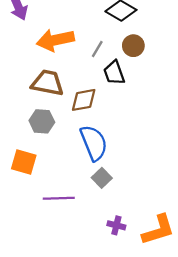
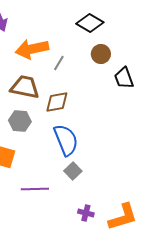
gray line: (97, 49) -> (59, 63), moved
black trapezoid: (114, 73) -> (124, 78), moved

